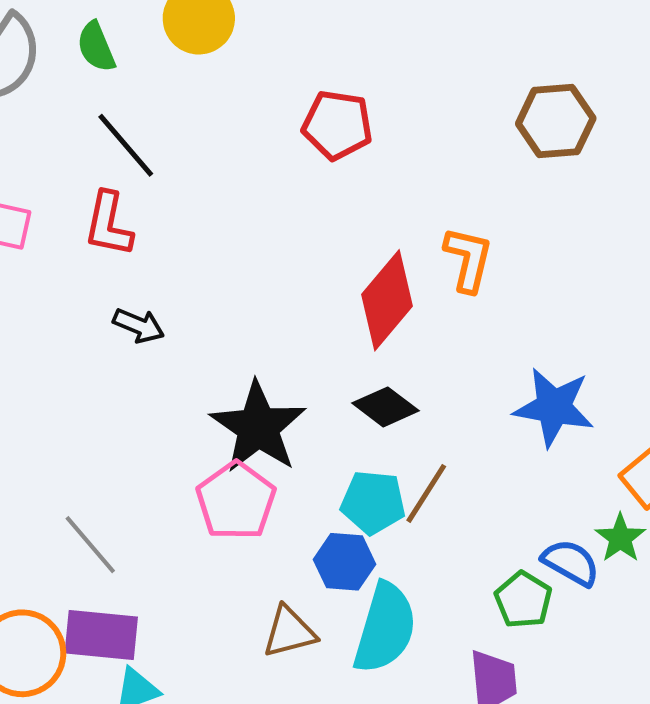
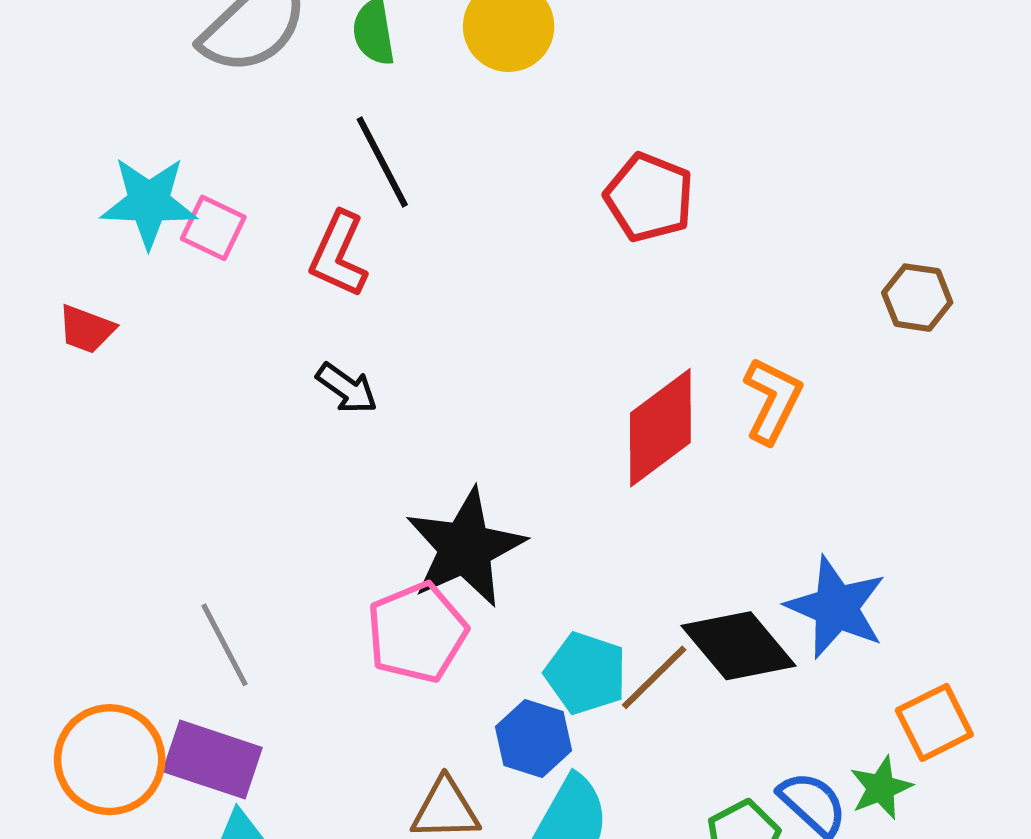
brown hexagon: (556, 121) -> (917, 298), moved, size x0.7
black diamond: (386, 407) -> (739, 646), moved, size x1.4

